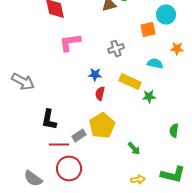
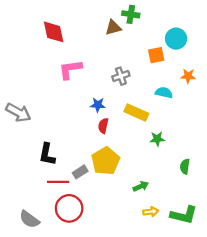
green star: (149, 97) -> (157, 139), moved
green arrow: (134, 149) -> (141, 186), turned -72
yellow arrow: (138, 180) -> (151, 212), moved

